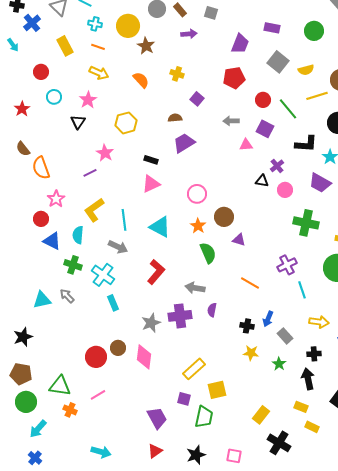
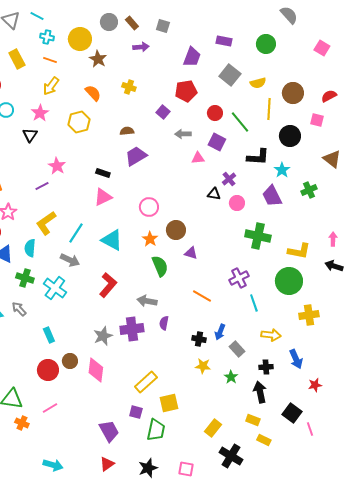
yellow arrow: (99, 73) -> (51, 86), turned 102
yellow line: (317, 96) -> (269, 109), turned -70
purple square: (197, 99) -> (163, 112), moved
yellow hexagon: (126, 123) -> (79, 122), moved
purple trapezoid: (320, 183) -> (272, 196), turned 35
cyan line: (124, 220) -> (76, 233), turned 40
cyan rectangle: (113, 303) -> (49, 335), moved

